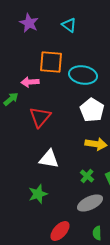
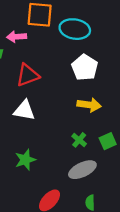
red triangle: (40, 117) -> (28, 75), turned 30
white triangle: (49, 159) -> (24, 110), moved

